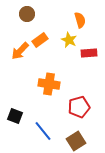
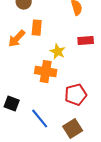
orange rectangle: (40, 40) -> (37, 28), turned -49
yellow star: (69, 40) -> (58, 52), moved

